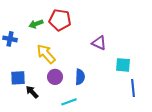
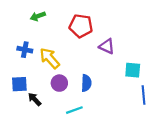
red pentagon: (60, 20) -> (81, 26), moved
green arrow: (36, 24) -> (38, 16), moved
blue cross: (10, 39) -> (25, 50), moved

